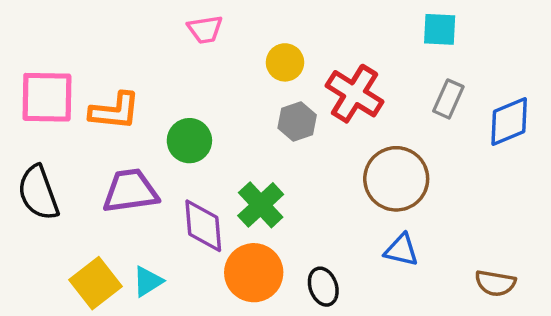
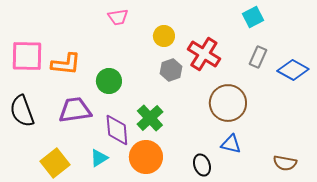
cyan square: (440, 29) -> (253, 17), turned -30
blue diamond: (509, 122) -> (293, 70), turned 52
cyan triangle: (148, 281) -> (99, 158), moved
black ellipse: (323, 287) -> (202, 165), moved

